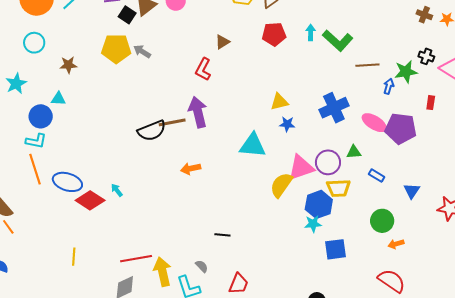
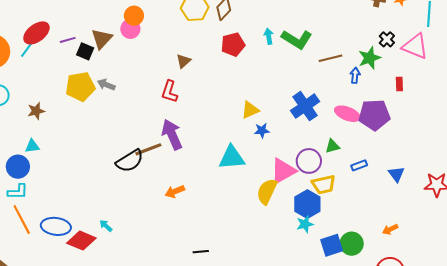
black cross: (426, 56) -> (387, 39), turned 35
blue rectangle: (377, 176) -> (359, 165), turned -42
green circle: (382, 221) -> (352, 244), moved
black line: (222, 235) -> (201, 252), moved

